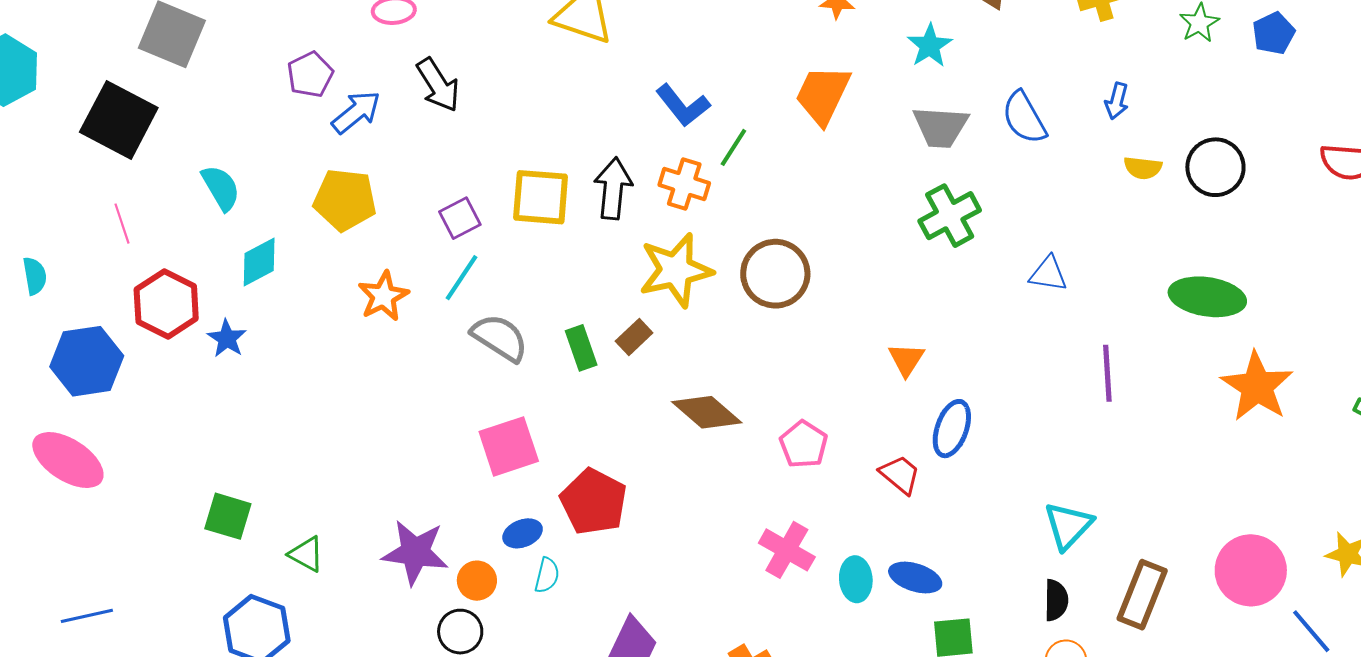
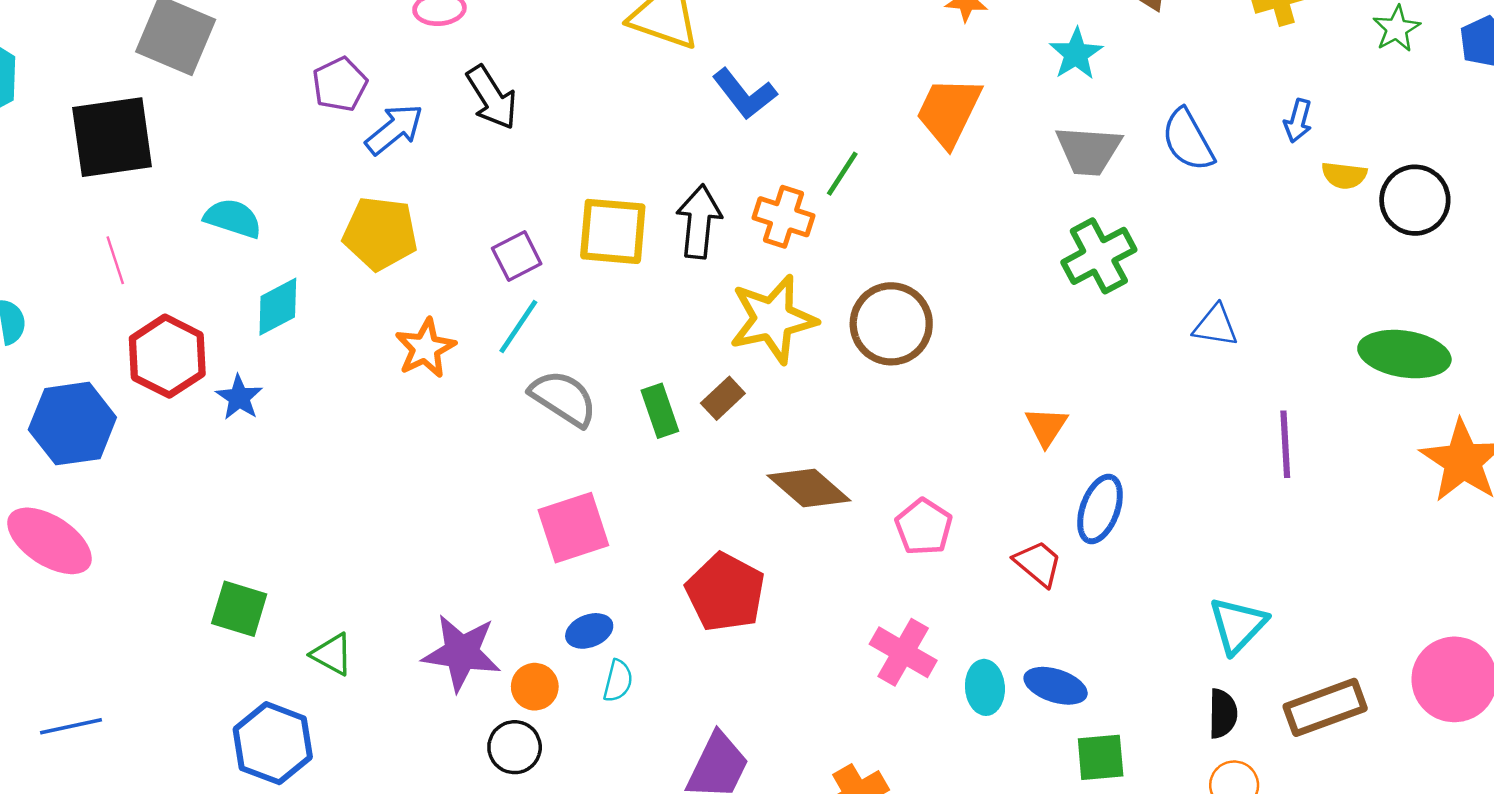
blue L-shape: (683, 105) -> (744, 94), moved
black square: (119, 120) -> (112, 137), turned -36
yellow semicircle: (1143, 168) -> (1344, 175), moved
cyan semicircle: (221, 188) -> (233, 218), turned -42
red pentagon: (594, 502) -> (725, 592), moved
brown rectangle: (1142, 595) -> (1325, 707), turned 48

